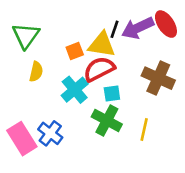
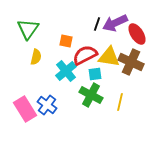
red ellipse: (166, 24) -> (137, 34), moved
yellow triangle: (102, 45) -> (109, 57), moved
orange square: (75, 51) -> (66, 41), turned 32

